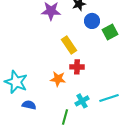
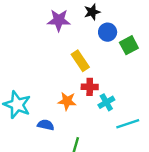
cyan cross: (82, 101) -> (106, 102), moved
blue semicircle: (29, 105) -> (46, 125), moved

